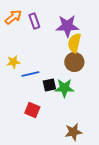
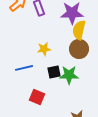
yellow star: (13, 62) -> (44, 49), moved
blue line: (30, 74) -> (24, 68), moved

